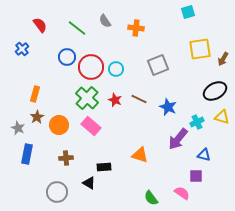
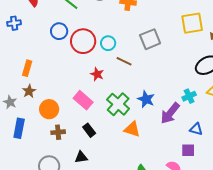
blue cross: (22, 49) -> (14, 23), turned 32
green cross: (87, 98) -> (118, 104), moved
brown line: (139, 99) -> (124, 61), moved
red star: (115, 100) -> (97, 74), moved
blue star: (168, 107) -> (146, 99), moved
orange circle: (59, 125) -> (49, 109), moved
black rectangle: (104, 167) -> (89, 130), moved, turned 56
black triangle: (89, 183) -> (81, 157), turned -40

